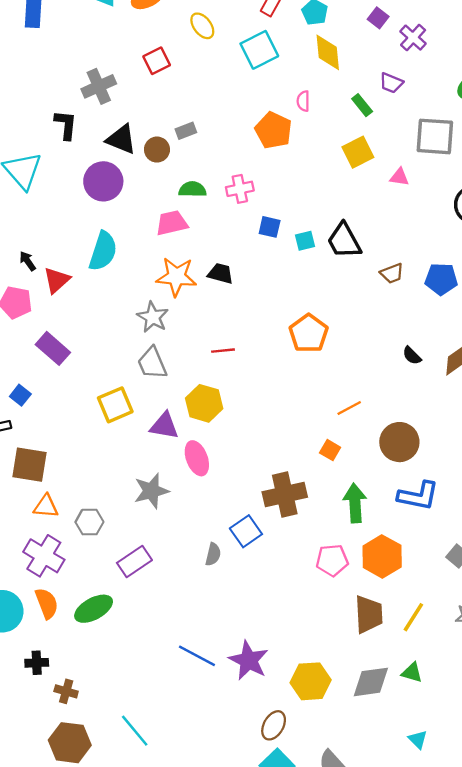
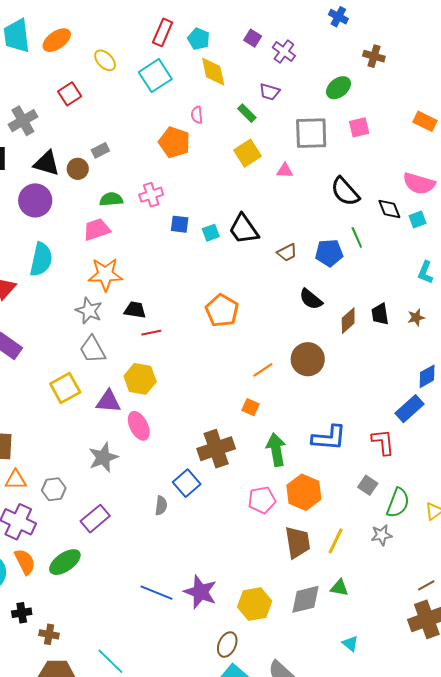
black trapezoid: (220, 273) -> (135, 310), moved
black semicircle: (412, 356) -> (311, 299), moved, size x1.4
brown circle: (399, 442) -> (308, 359), moved

